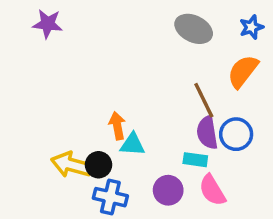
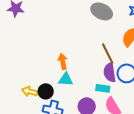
orange arrow: (117, 126) -> (63, 61), moved
yellow arrow: (71, 165) -> (30, 91), size x0.7

